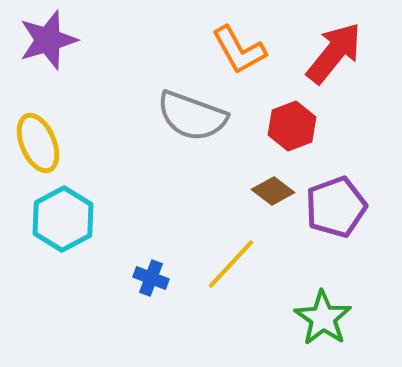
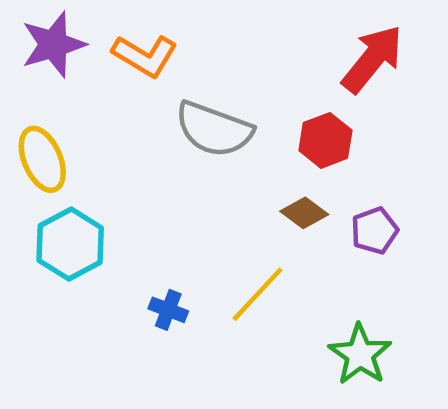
orange L-shape: (239, 50) -> (145, 56), moved, turned -30
purple pentagon: (336, 207) -> (375, 231), size x0.7

